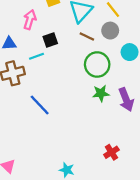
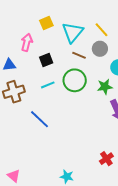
cyan line: (37, 56) -> (48, 85), moved
green circle: (97, 64) -> (75, 80), moved
green star: (101, 93) -> (105, 87), moved

